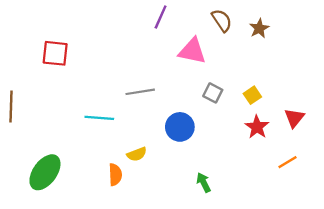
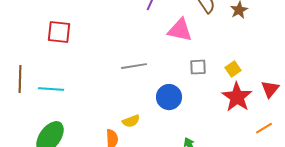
gray square: (213, 93) -> (198, 67), turned -30
cyan line: (99, 118) -> (51, 89), moved
red star: (257, 127) -> (237, 97), size x1.4

